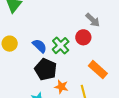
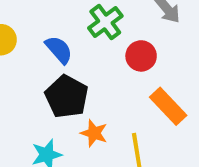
red circle: (83, 37) -> (141, 56), moved
green cross: (61, 46) -> (105, 22), moved

